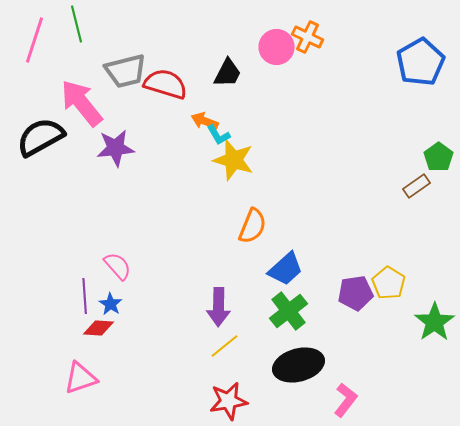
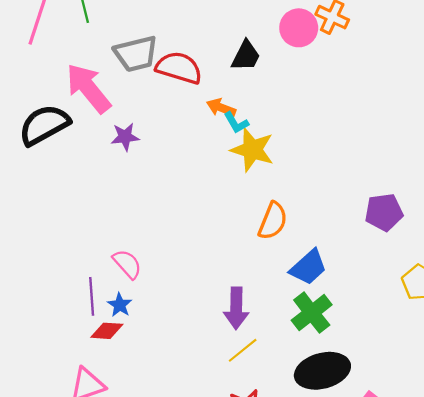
purple star: (116, 148) -> (125, 137), size x0.7
purple pentagon: (356, 293) -> (384, 212), moved

